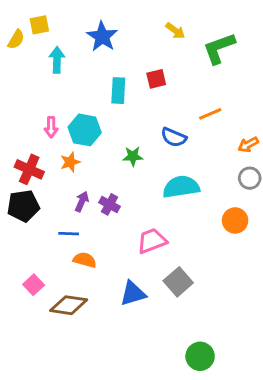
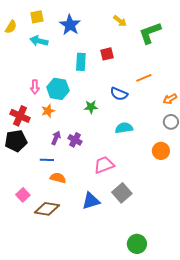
yellow square: (39, 25) -> (37, 17), moved
cyan arrow: (57, 60) -> (39, 41), turned -78
cyan semicircle: (181, 187) -> (124, 128), size x0.7

